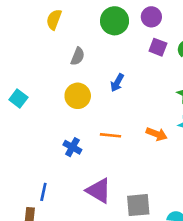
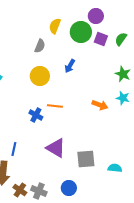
yellow semicircle: (54, 19) -> (55, 26), moved
green circle: (115, 21) -> (81, 32), moved
orange line: (111, 135) -> (55, 106), moved

